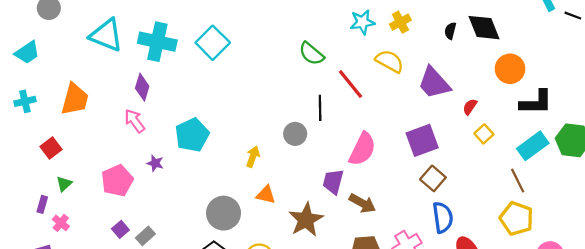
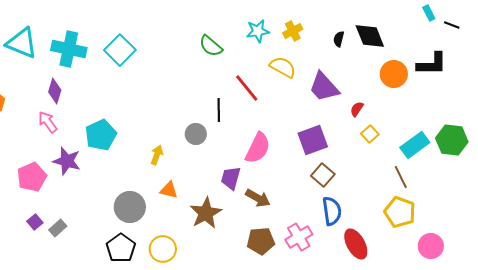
green semicircle: (311, 54) -> (211, 46), moved
black L-shape: (536, 102) -> (432, 64), moved
purple star: (155, 163) -> (67, 161), size x1.8

